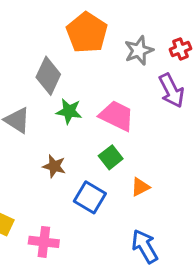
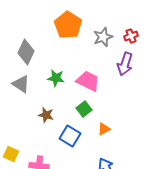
gray diamond: (48, 76) -> (26, 52), moved
purple arrow: (171, 91) -> (125, 64), turned 45

